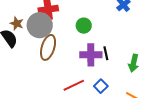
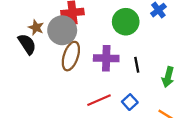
green circle: (84, 26) -> (126, 22), moved, size x1.5
purple cross: (91, 55) -> (106, 58), moved

